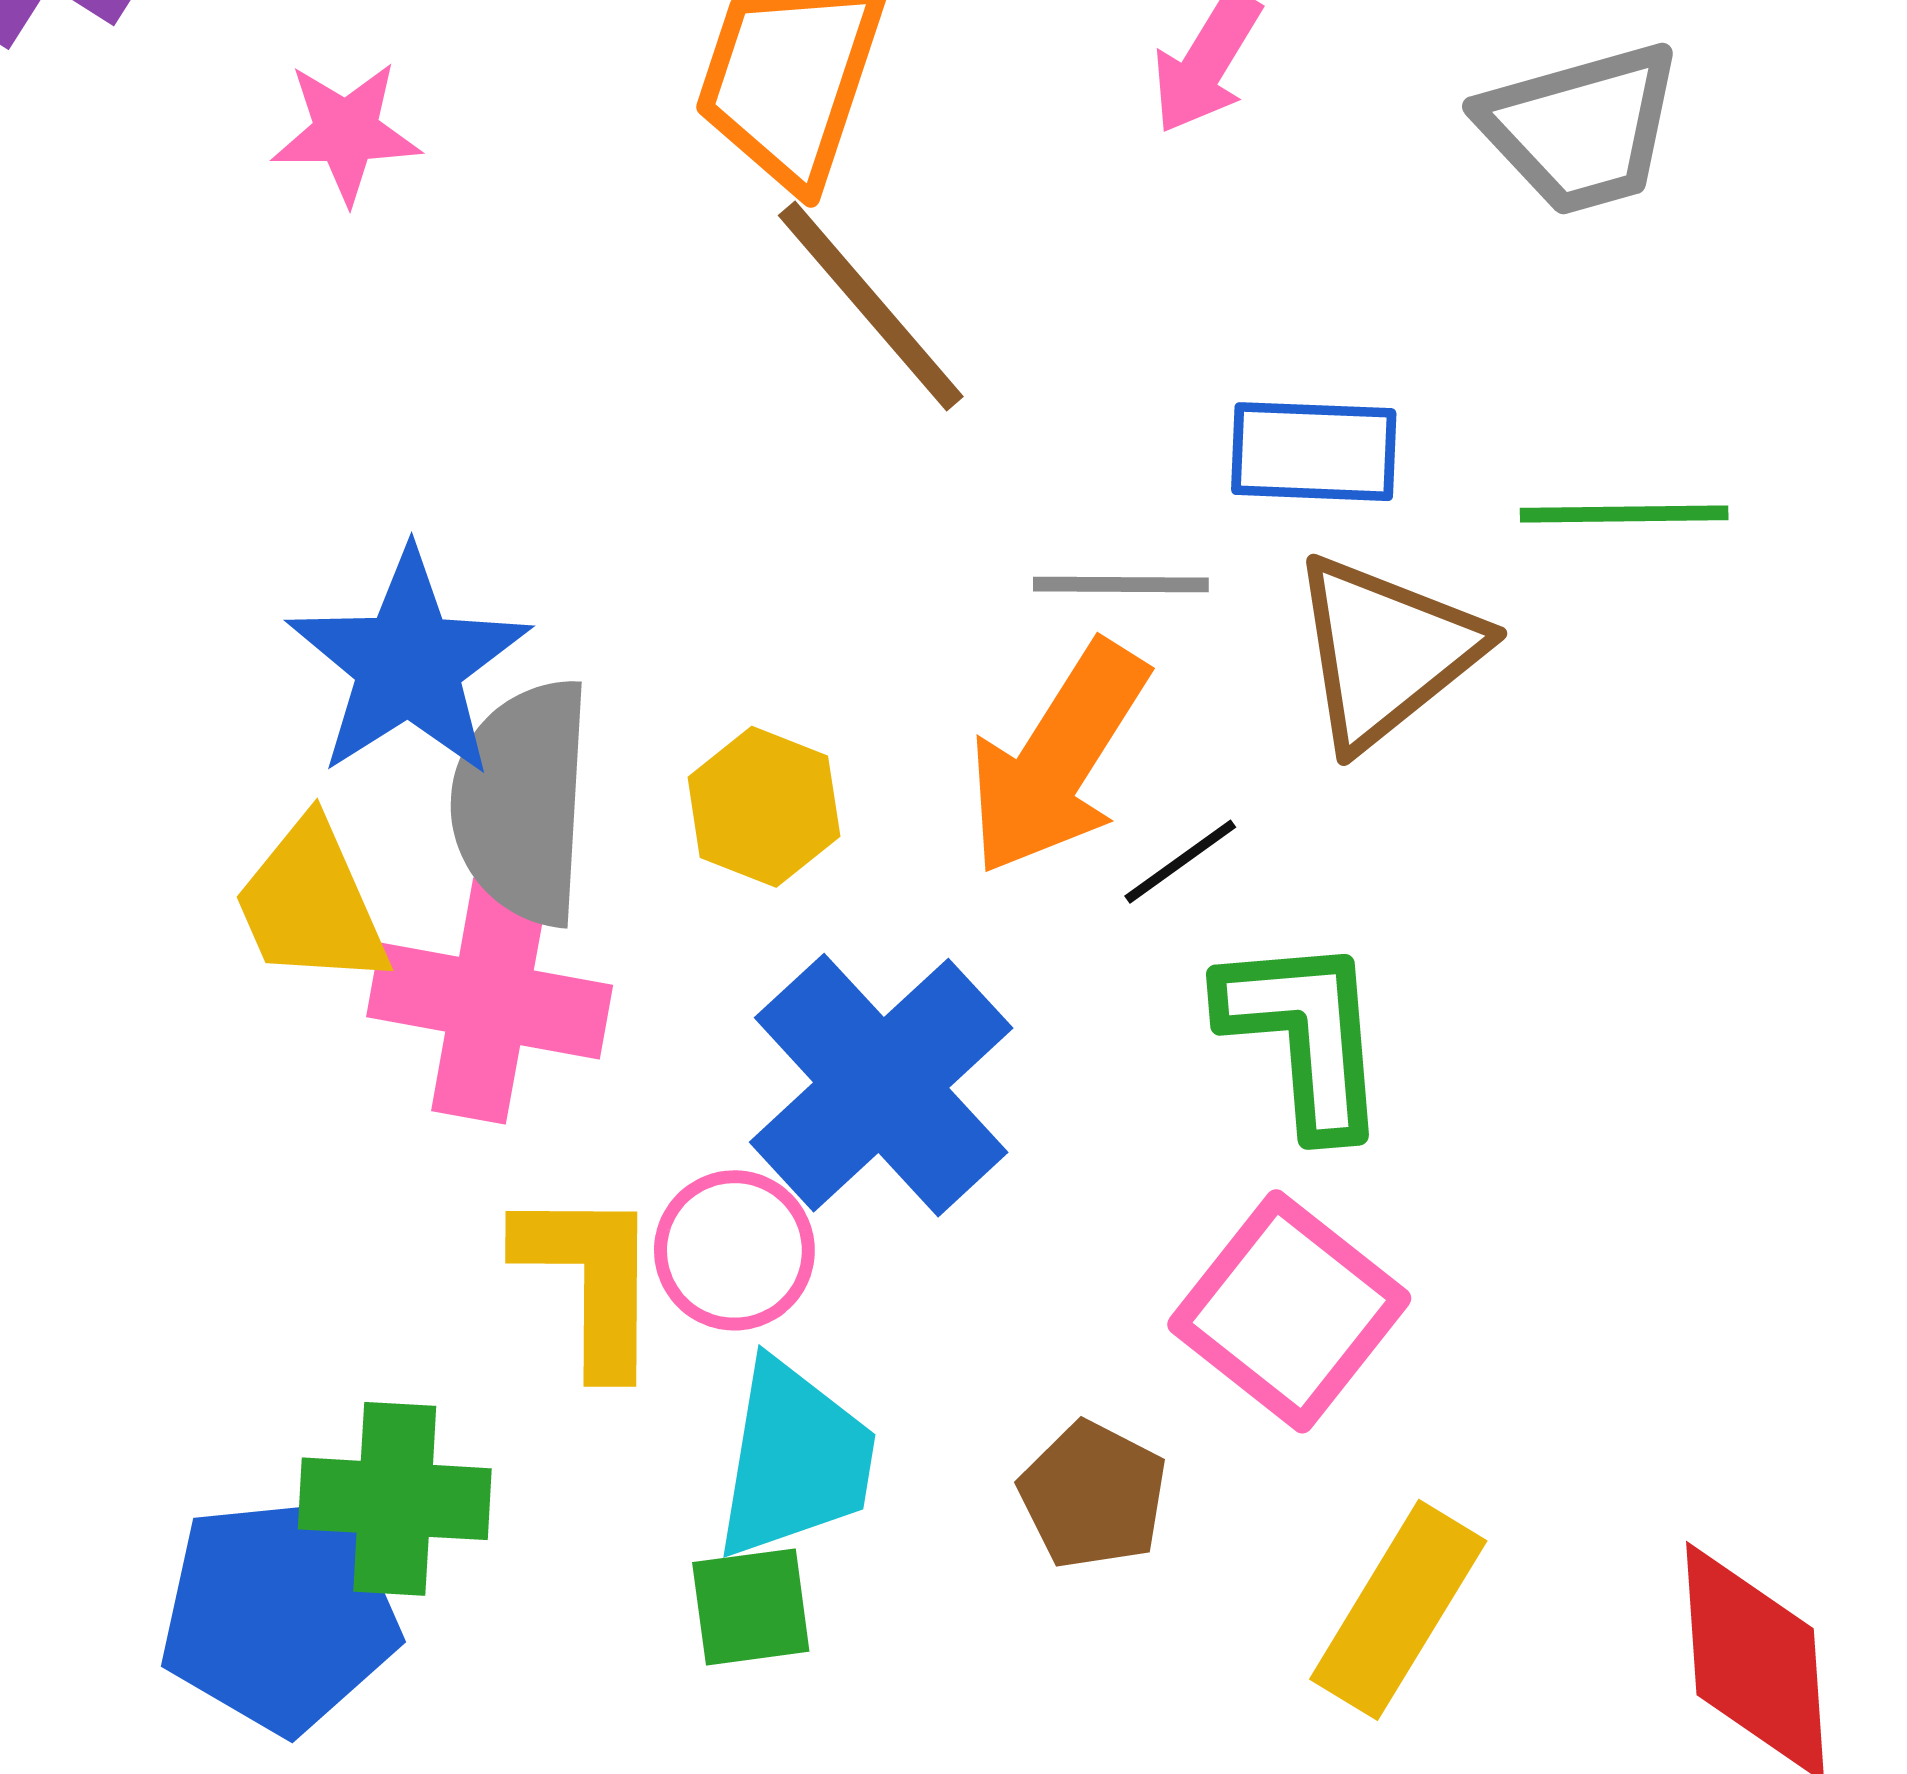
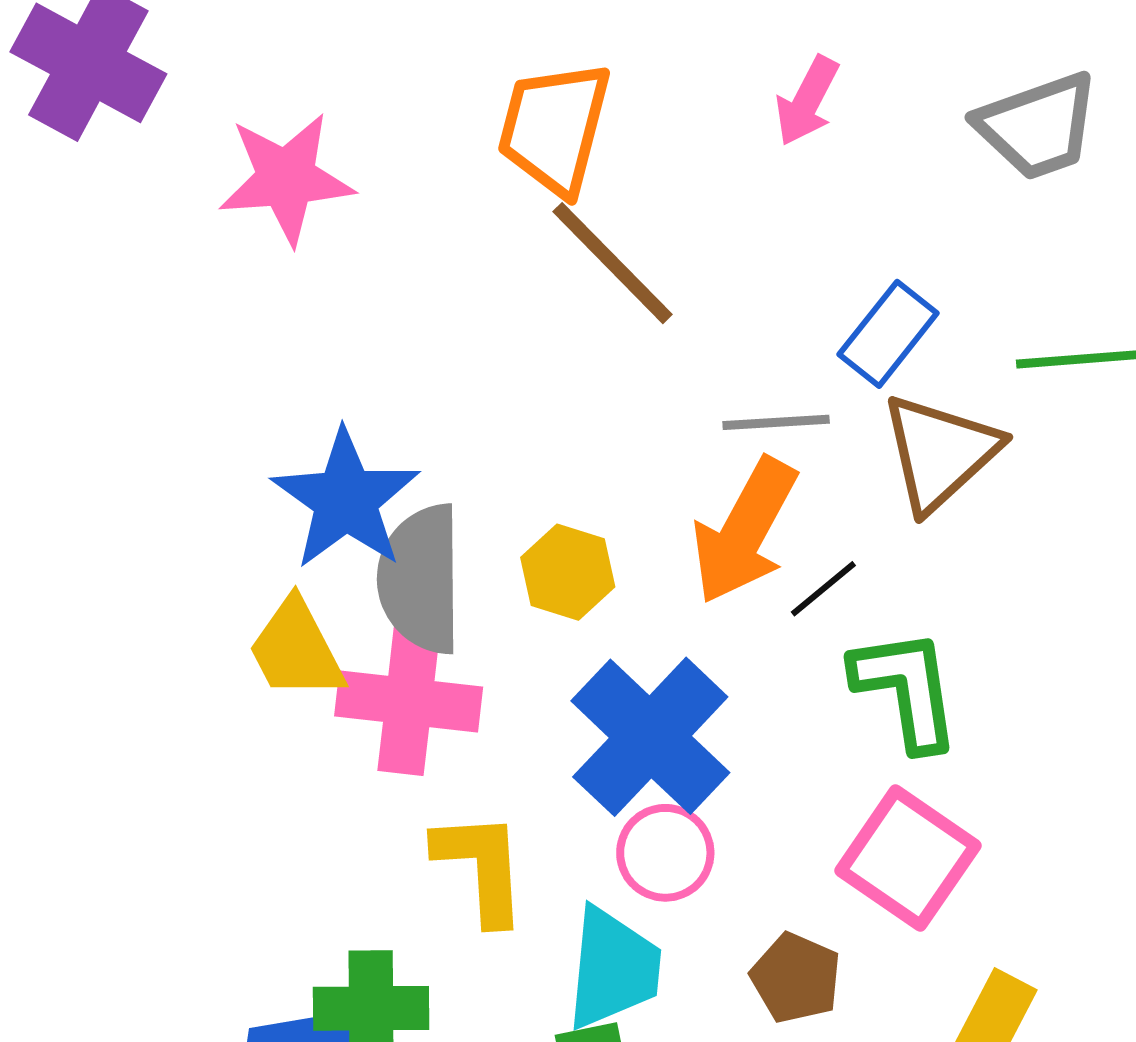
pink star: (346, 132) -> (286, 178), size x1.5
blue rectangle: (1314, 452) -> (888, 334), turned -50
pink circle: (734, 1250) -> (665, 853), moved

